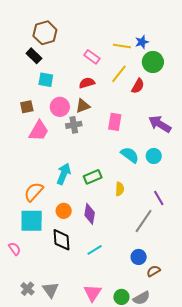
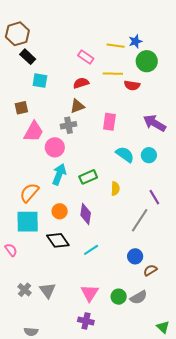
brown hexagon: (45, 33) -> (17, 34), moved
yellow line: (119, 74) -> (113, 74), turned 54
red semicircle: (138, 86) -> (132, 85), turned 70
pink circle: (60, 107) -> (55, 147), moved
black diamond: (62, 240) -> (58, 240), turned -30

